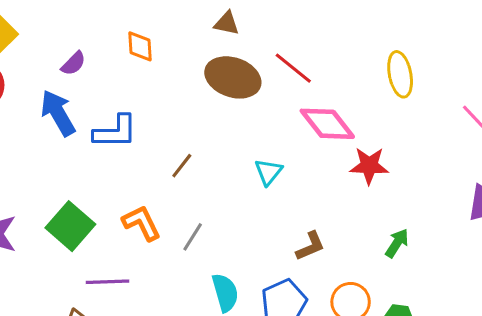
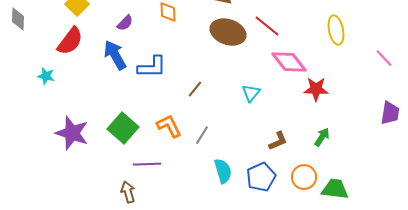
green arrow: (397, 243) -> (322, 137), moved

